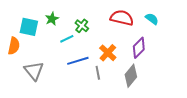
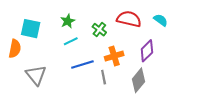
green star: (52, 19) -> (68, 21), moved
green cross: (82, 26) -> (99, 30), moved
orange cross: (108, 53) -> (114, 56), turned 30

